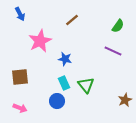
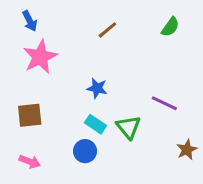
green semicircle: (118, 26) -> (170, 27), moved
pink star: (40, 41) -> (40, 57), moved
purple line: (113, 51) -> (164, 103), moved
cyan rectangle: (64, 83) -> (96, 124), turned -32

